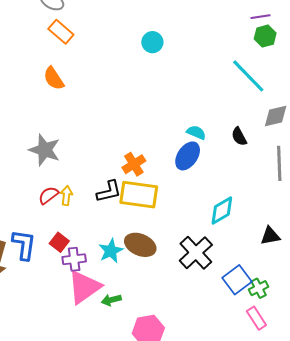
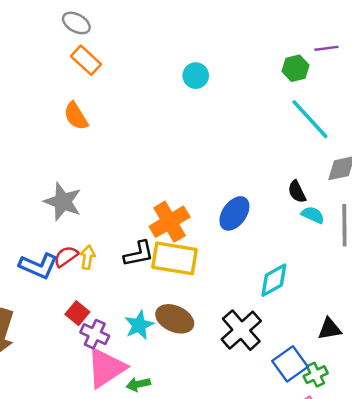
green hexagon: (265, 36) -> (296, 68), moved
cyan semicircle: (196, 132) -> (313, 215), moved
orange cross: (134, 164) -> (170, 222), size x1.4
black triangle: (270, 236) -> (330, 329), moved
blue L-shape: (24, 245) -> (38, 266), moved, turned 104
purple cross: (74, 259) -> (95, 334), turned 30

